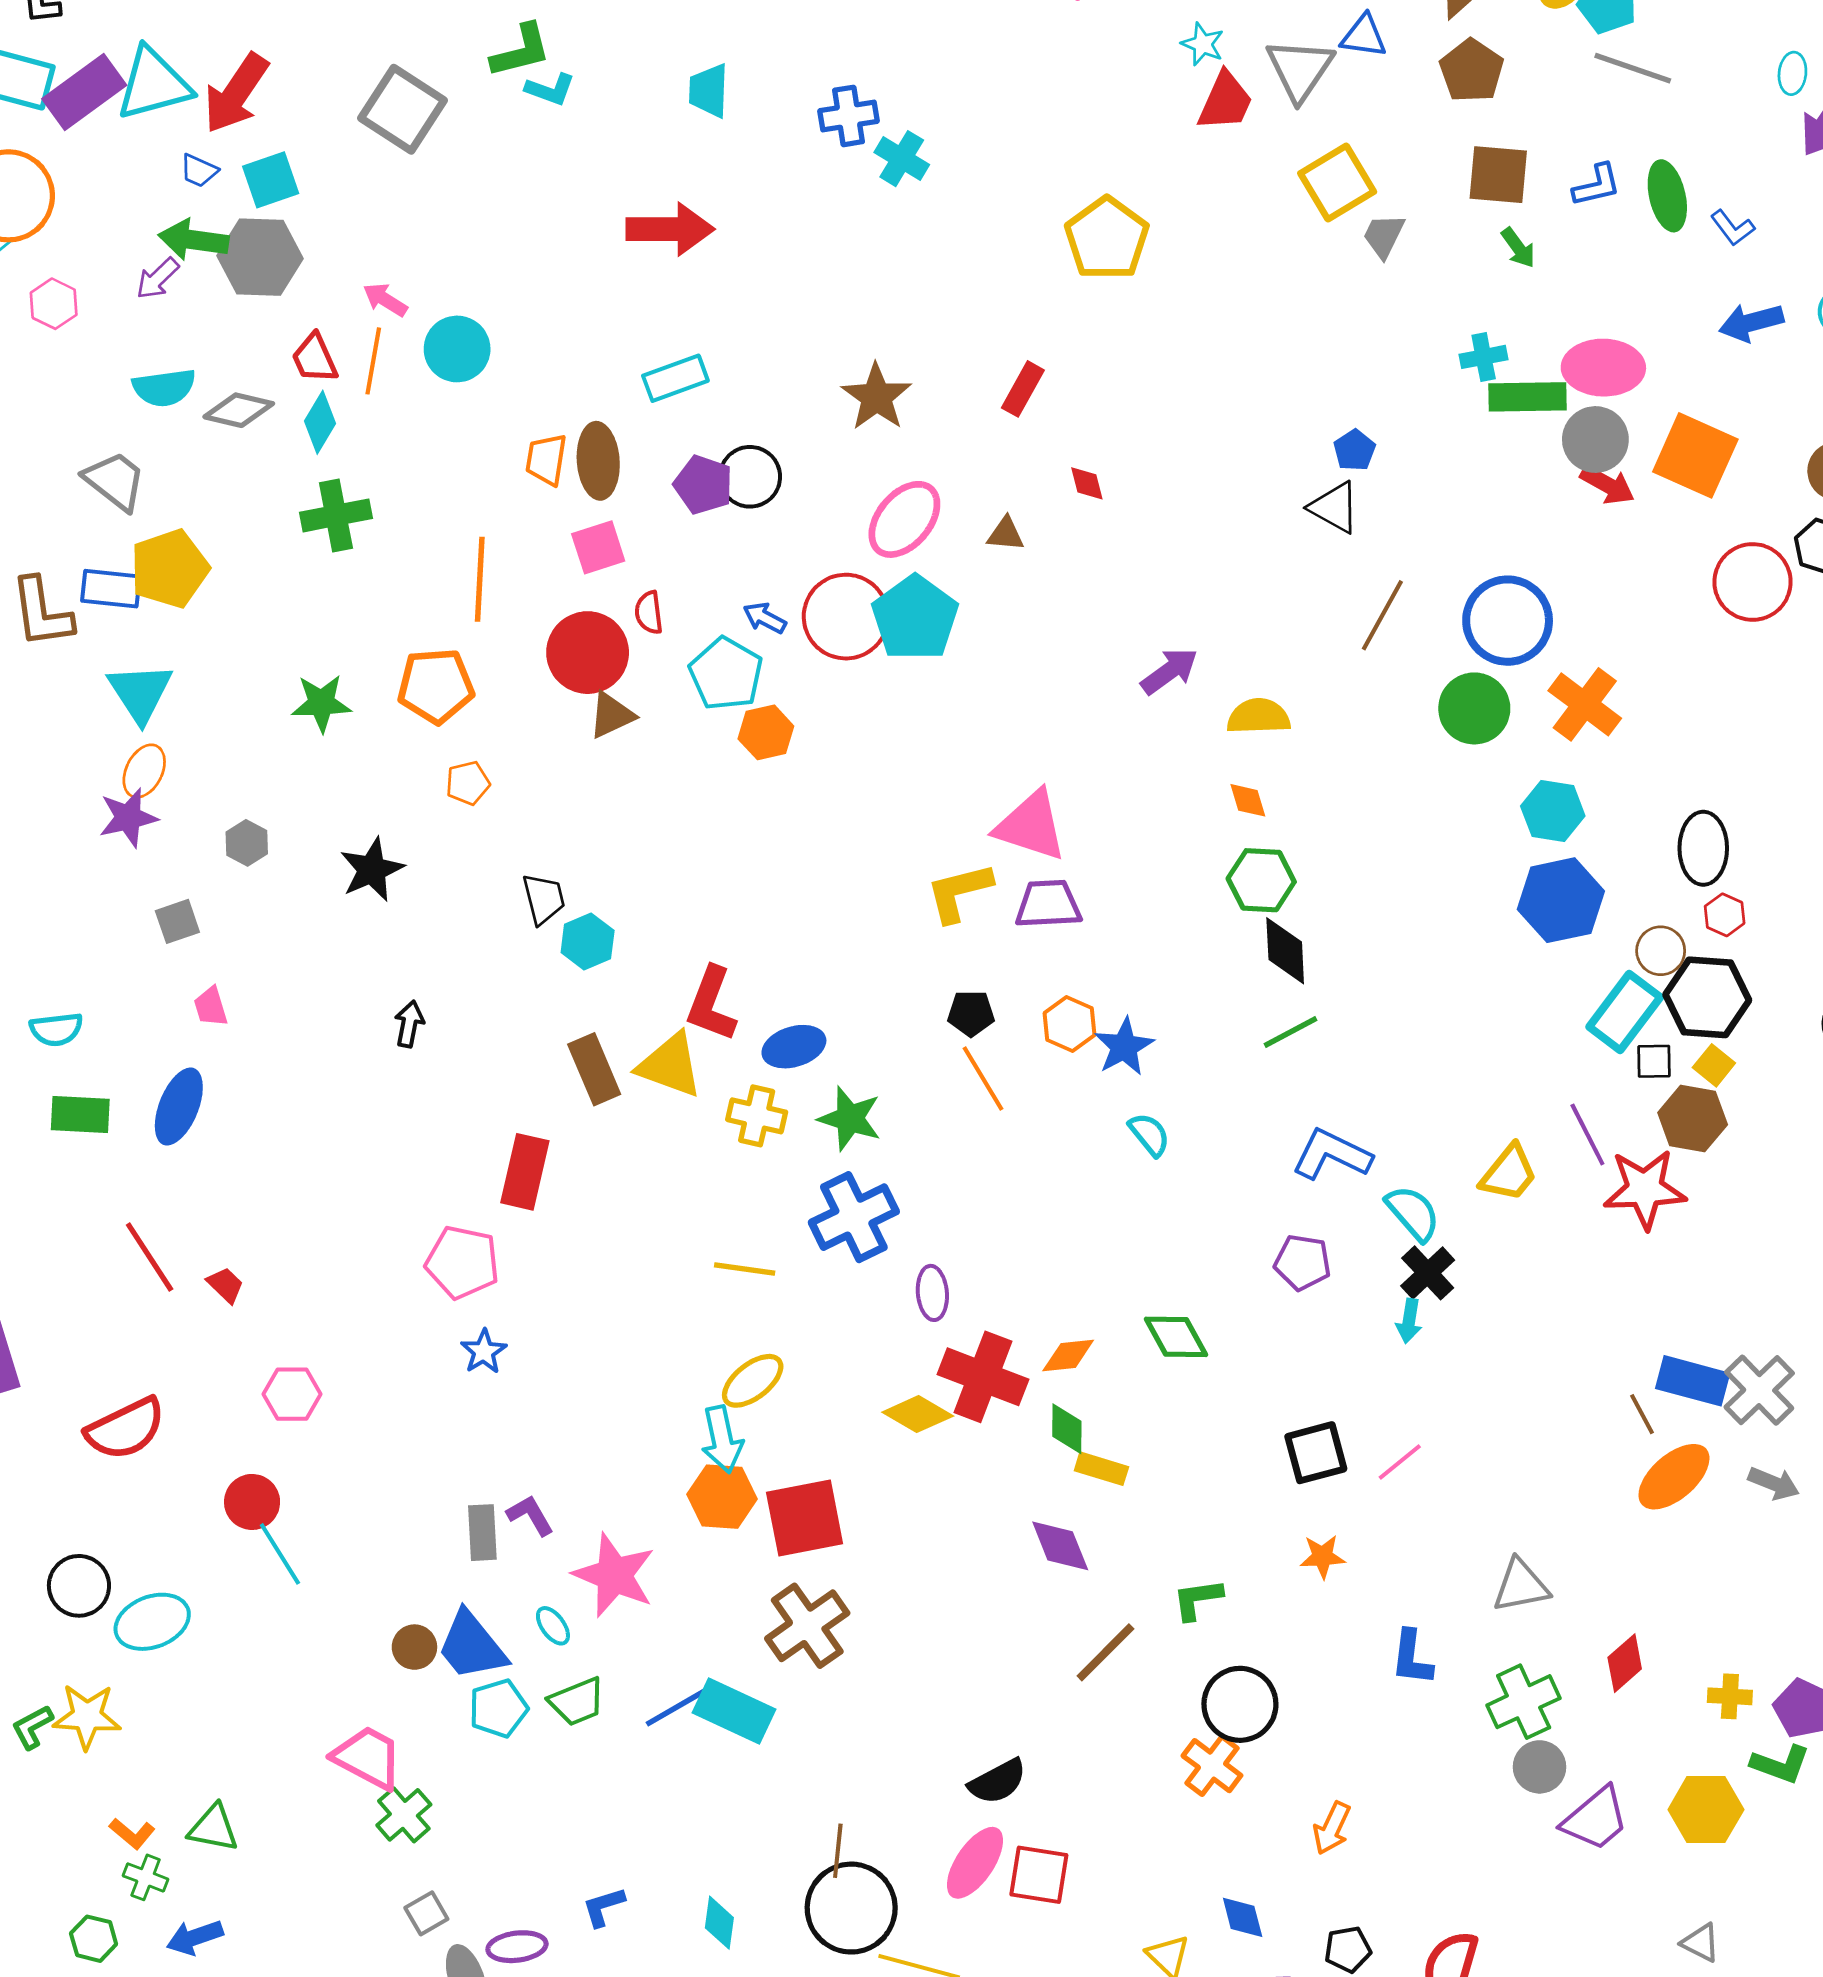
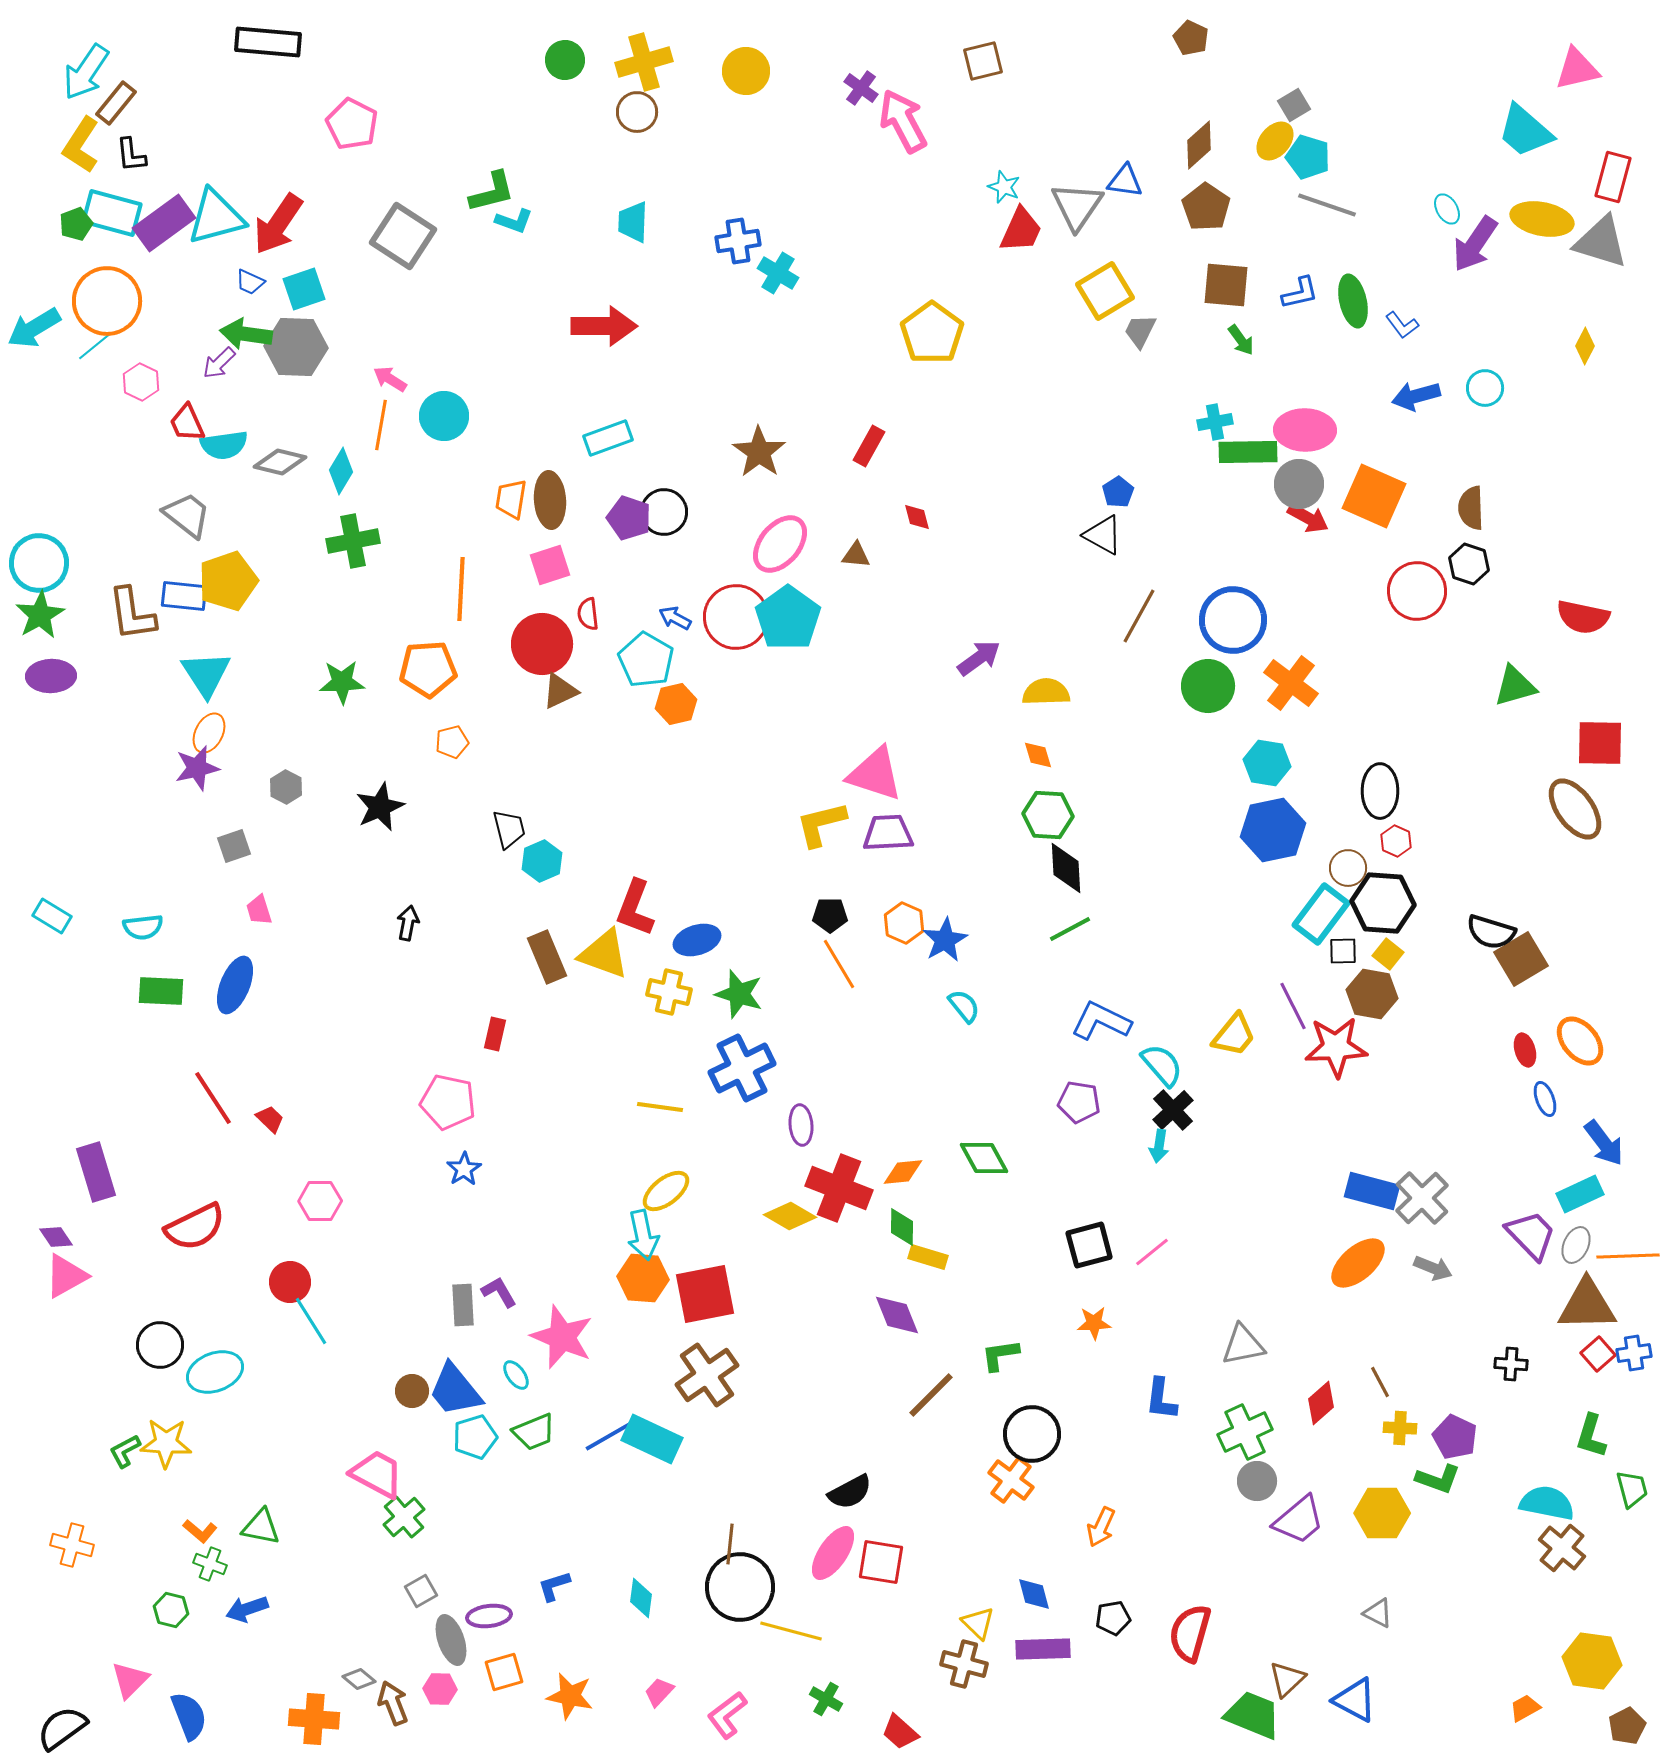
cyan ellipse: (1792, 73) -> (1447, 209), turned -36
red trapezoid: (315, 358) -> (187, 423), moved
red rectangle: (525, 1172) -> (495, 1034), size x0.6
brown line: (1642, 1414) -> (1380, 1382), moved

